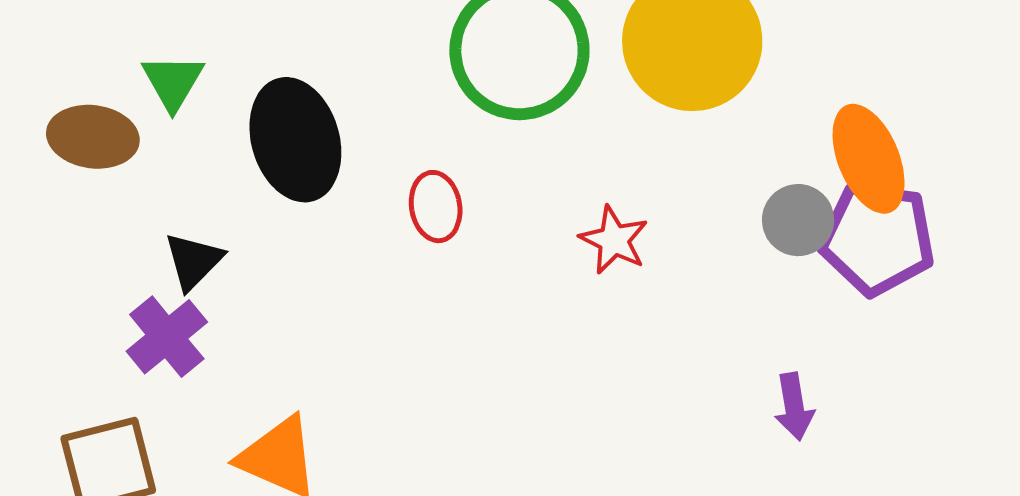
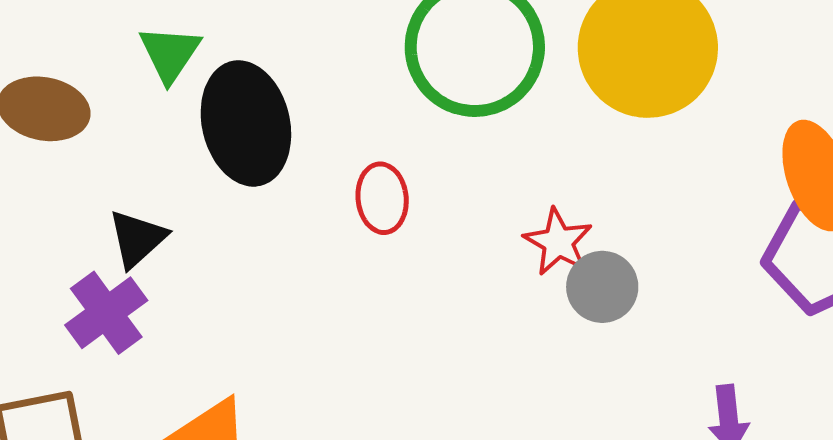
green triangle: (173, 82) -> (170, 54), moved
gray circle: (798, 220) -> (602, 287), moved

